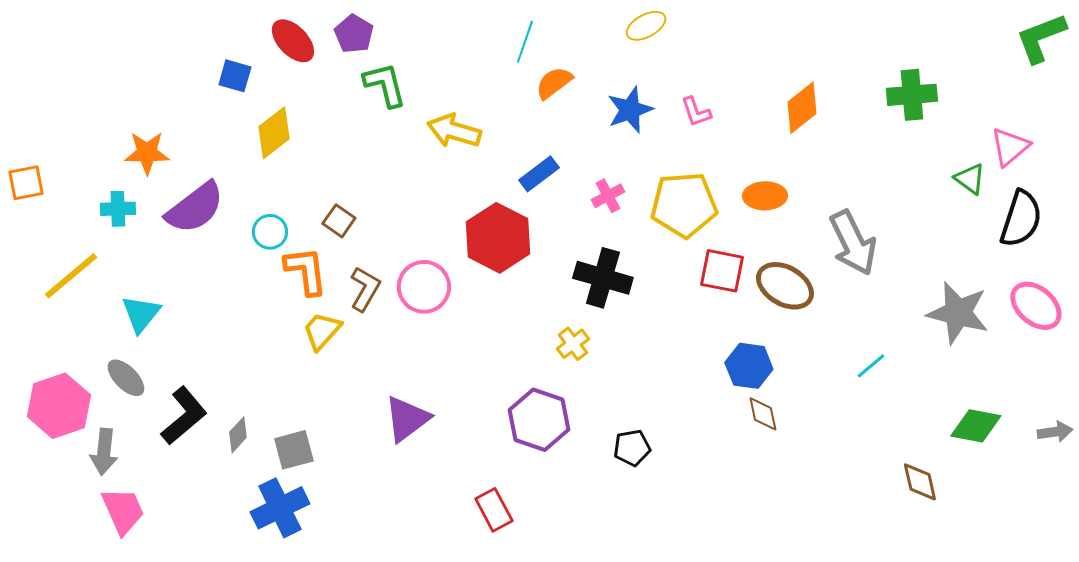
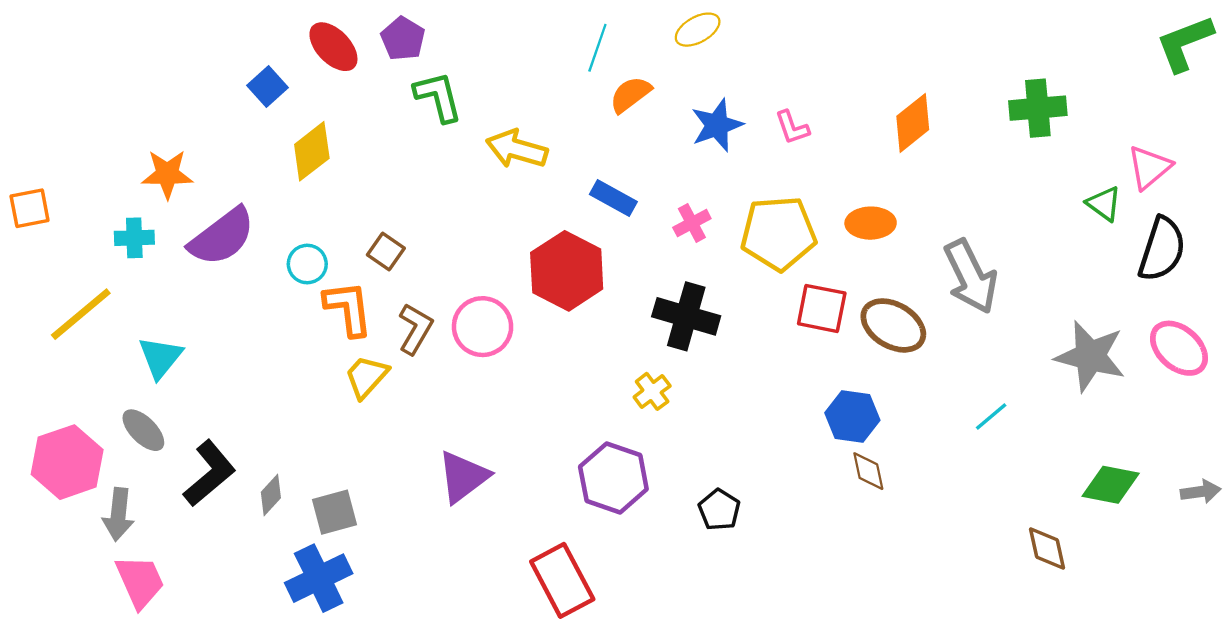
yellow ellipse: (646, 26) -> (698, 30), moved
blue square: (235, 76) -> (267, 86), turned 32
blue rectangle: (539, 174) -> (613, 198), turned 66
black pentagon: (632, 448) -> (719, 510), turned -30
red rectangle: (494, 510) -> (562, 580), size x1.5

